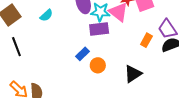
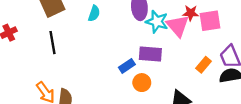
cyan semicircle: (46, 15) -> (94, 13), turned -40
purple rectangle: (99, 29) -> (150, 54), moved

